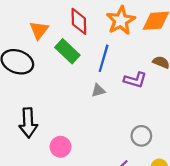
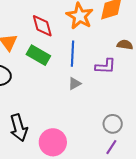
gray circle: (141, 136) -> (113, 124), moved
pink circle: (61, 147) -> (53, 142), size x1.4

